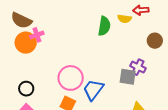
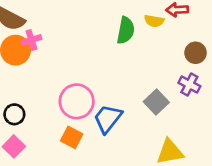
purple cross: (138, 67) -> (189, 85), moved
gray square: (128, 77) -> (156, 102), turned 36

